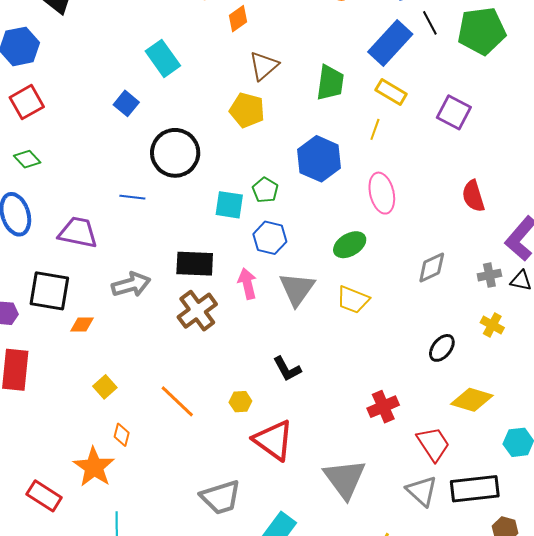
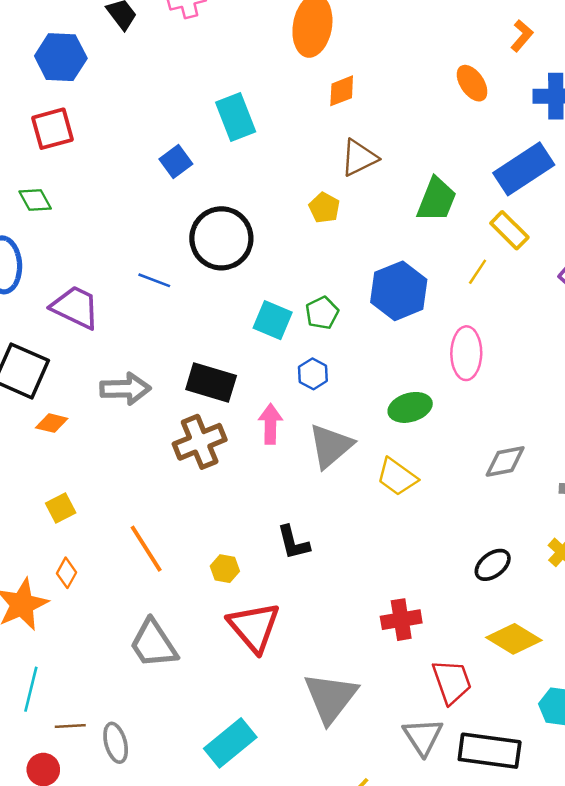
yellow pentagon: (247, 110) -> (324, 208), size x0.7
blue hexagon: (270, 238) -> (313, 374), size x0.7
gray trapezoid: (221, 497) -> (153, 644), moved, turned 60

